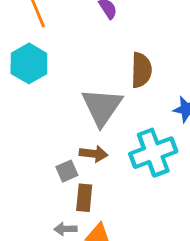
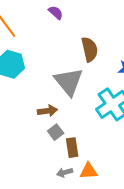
brown arrow: (94, 154) -> (47, 111), moved

